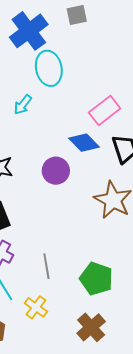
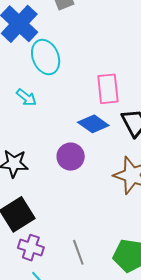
cyan arrow: (23, 105) -> (26, 97), turned -80
pink rectangle: (105, 111) -> (108, 89), turned -48

